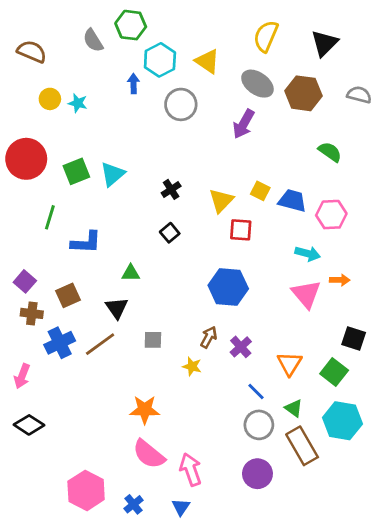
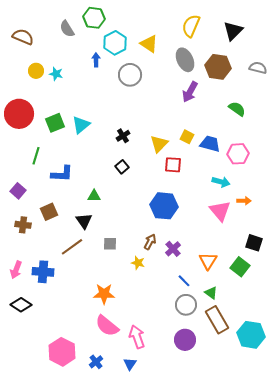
gray ellipse: (257, 84) -> (185, 60), turned 30
purple arrow: (244, 124) -> (190, 92), moved
purple square: (25, 281) -> (18, 191), moved
blue cross: (60, 343) -> (43, 272), moved, turned 30
cyan hexagon: (342, 421) -> (251, 335), moved

